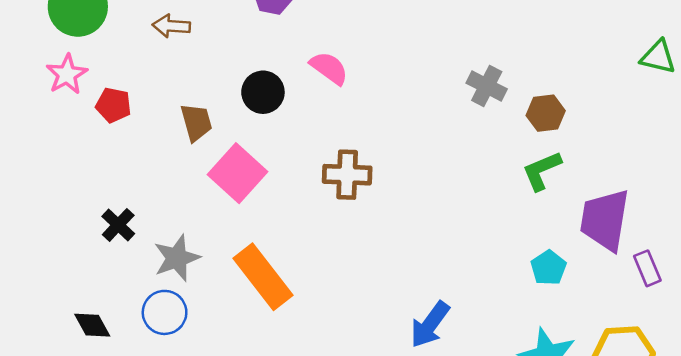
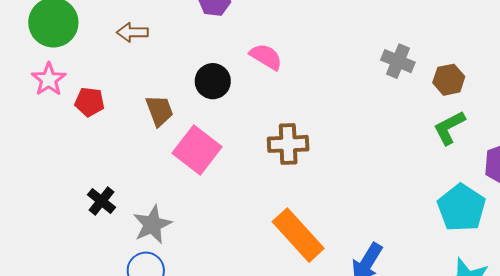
cyan pentagon: (549, 268) -> (461, 208), size x1.6
orange rectangle: (263, 277) -> (298, 235), moved

